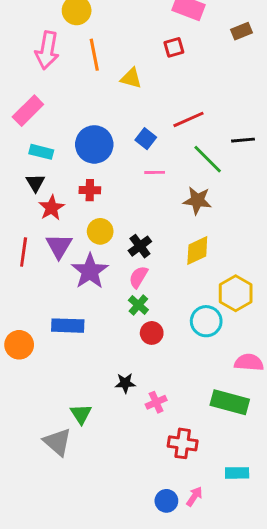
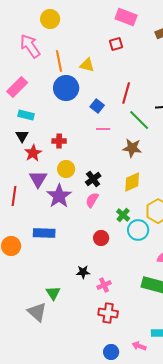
pink arrow: (47, 50) -> (30, 46), turned 135
orange line: (94, 55) -> (59, 61), moved
red line: (189, 119) -> (126, 93), turned -50
blue circle: (94, 144) -> (66, 88), moved
red line: (24, 252) -> (14, 196), moved
green cross: (138, 305) -> (123, 215), moved
red cross: (183, 443) -> (108, 313), moved
pink arrow: (194, 496) -> (139, 346), moved, turned -104

